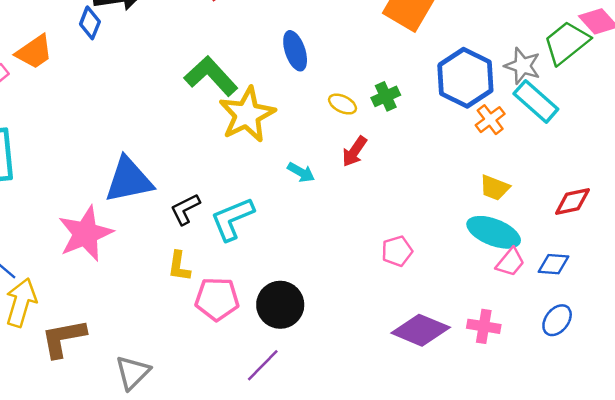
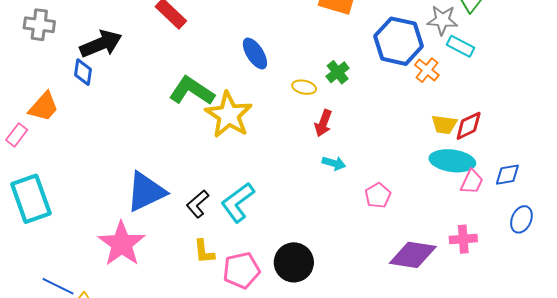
cyan rectangle: (536, 101) -> (460, 46), size x0.7
cyan arrow: (301, 172) -> (334, 163), moved
red diamond: (572, 201) -> (469, 126), moved

